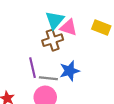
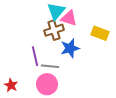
yellow rectangle: (101, 27) -> (100, 33), moved
blue star: (70, 71) -> (70, 48), moved

